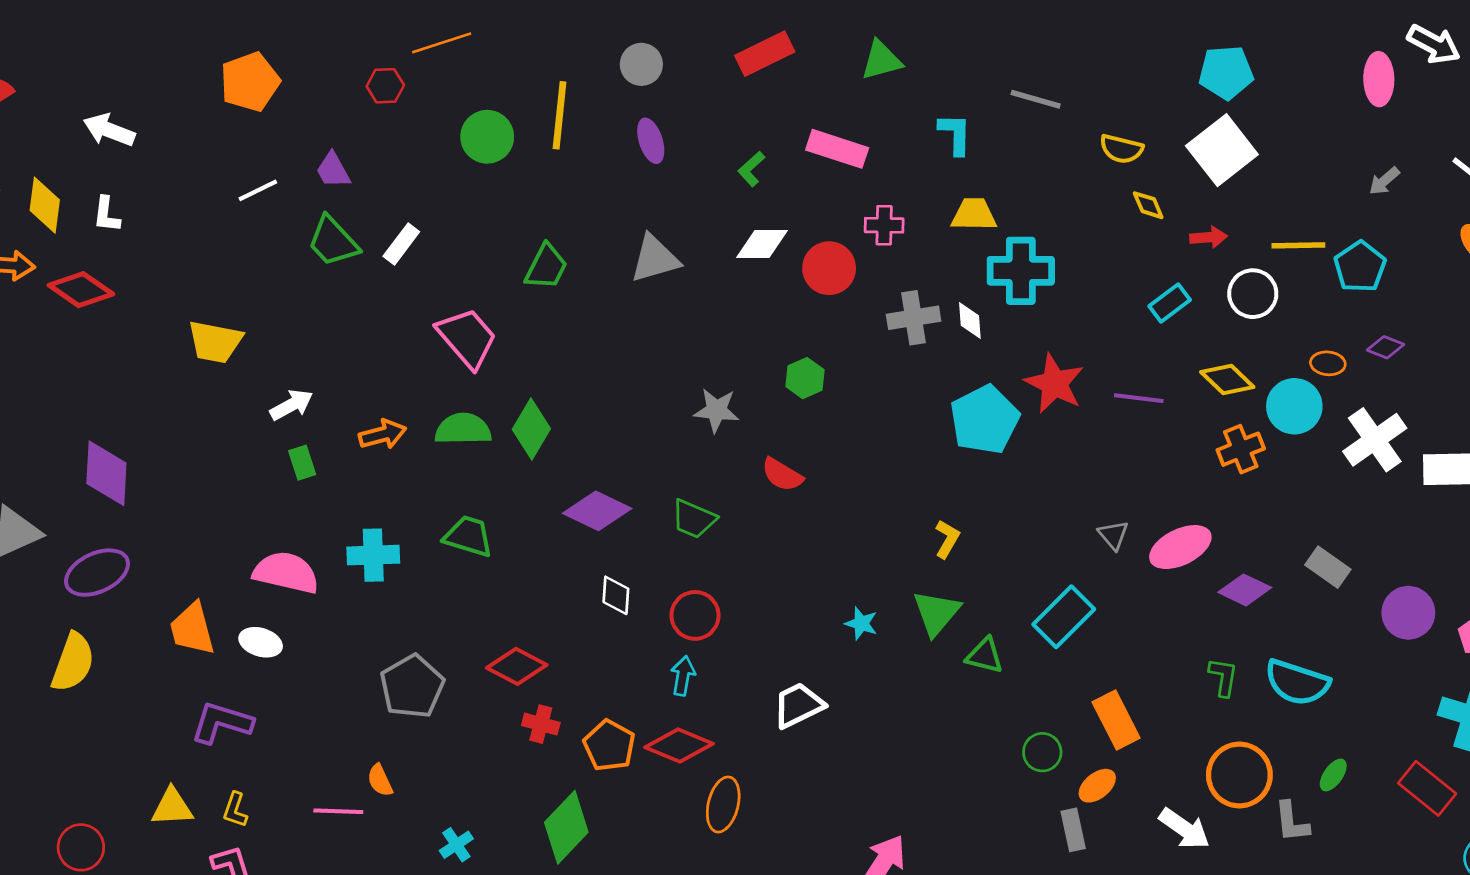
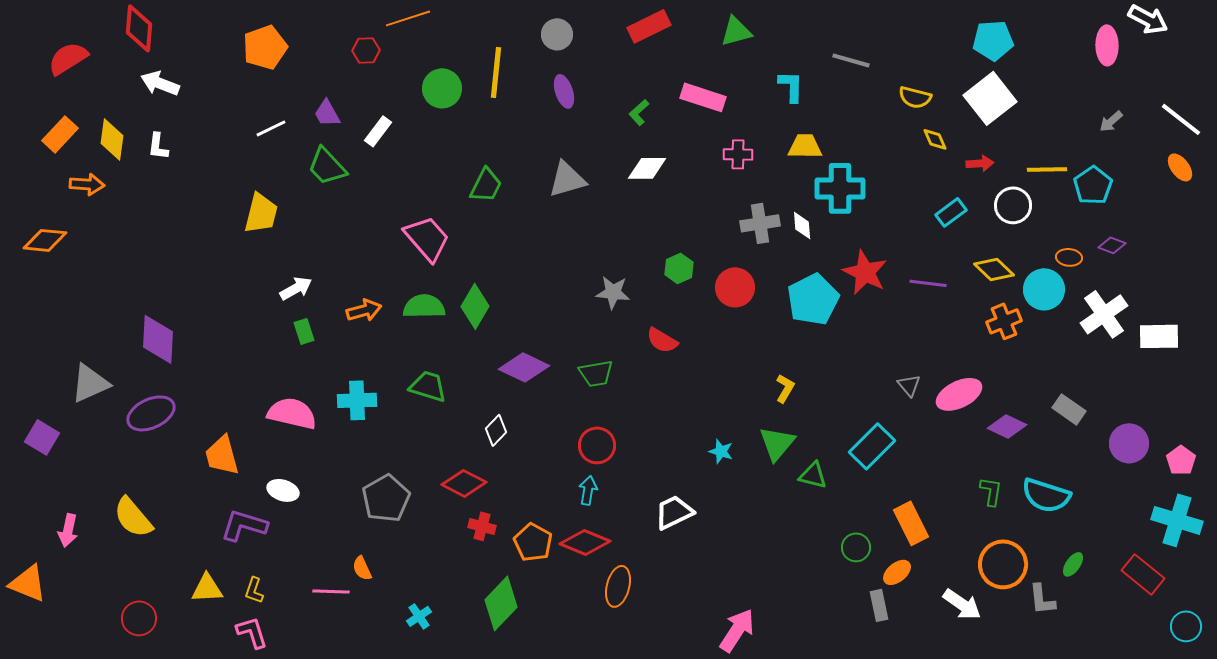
white rectangle: (401, 244) -> (378, 131), moved
red circle: (829, 268) -> (735, 287), moved
red diamond: (81, 290) -> (139, 28), moved, turned 60
yellow trapezoid: (215, 342) -> (261, 213), moved, turned -87
green trapezoid: (694, 519) -> (596, 373), turned -33
white diamond: (616, 595) -> (496, 430), moved, turned 40
white ellipse: (261, 642) -> (283, 490), moved
yellow semicircle: (73, 662) -> (133, 517), moved, turned 120

